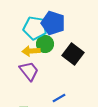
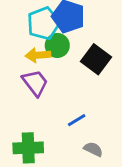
cyan pentagon: (35, 28) -> (43, 23), turned -30

